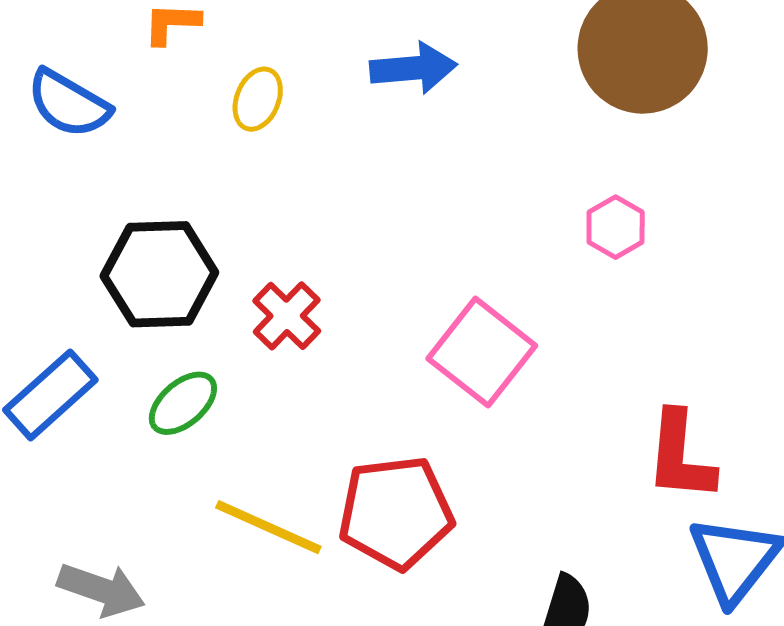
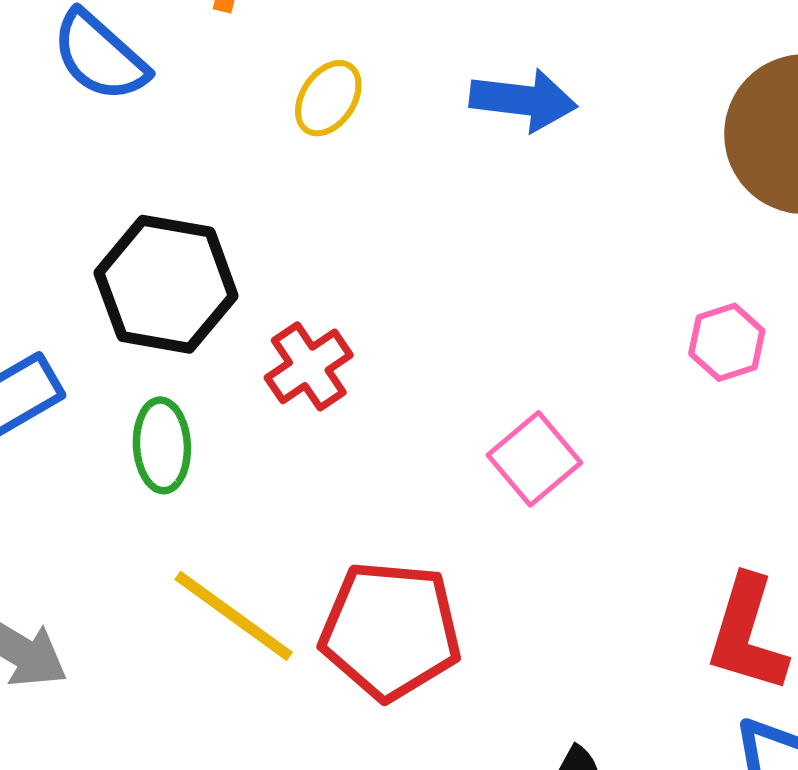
pink square: (482, 352) -> (534, 459), size x0.7
green ellipse: (183, 403) -> (162, 445), turned -64

